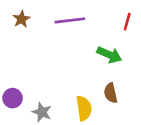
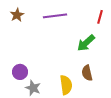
green arrow: (109, 55) -> (86, 43), turned 114
purple circle: (13, 98) -> (20, 72), moved

